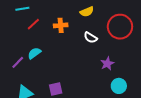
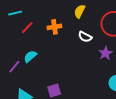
yellow semicircle: (87, 12) -> (80, 11), turned 144
purple star: (107, 64) -> (105, 53), moved

